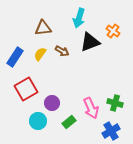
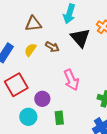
black triangle: (90, 42) -> (80, 38), turned -50
pink arrow: (91, 108) -> (71, 80), moved
green rectangle: (69, 122) -> (59, 118), turned -56

